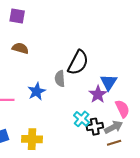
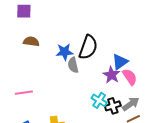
blue triangle: (109, 82) -> (120, 62), turned 30
blue star: (37, 91) -> (65, 52), moved, turned 30
pink semicircle: (122, 109) -> (130, 77), moved

